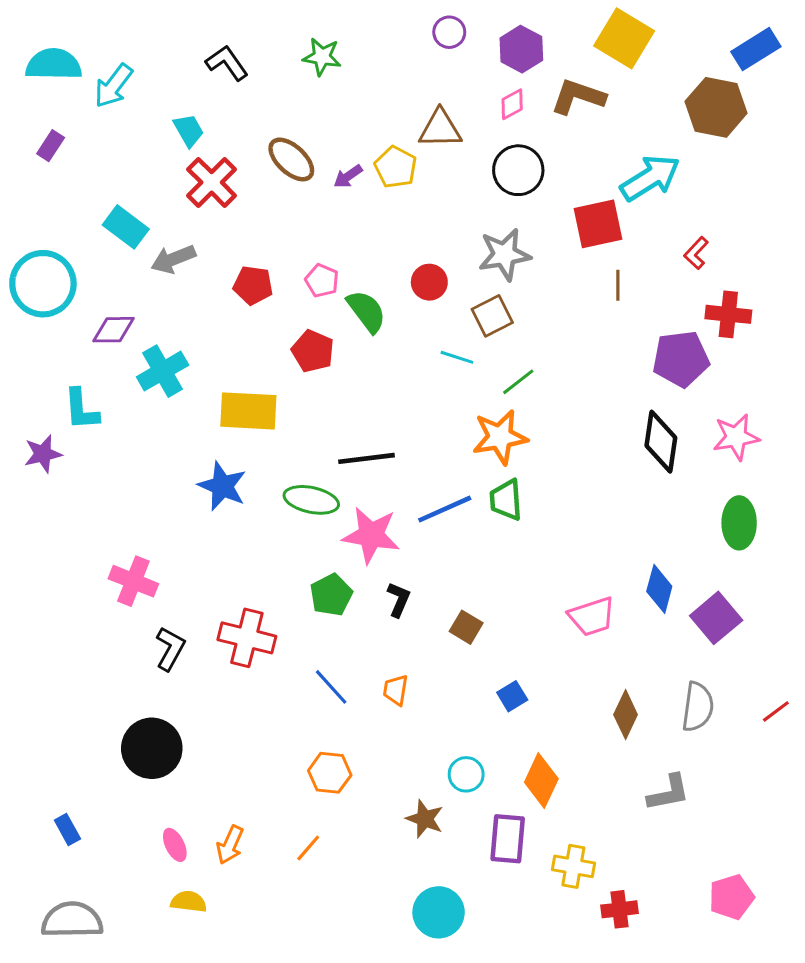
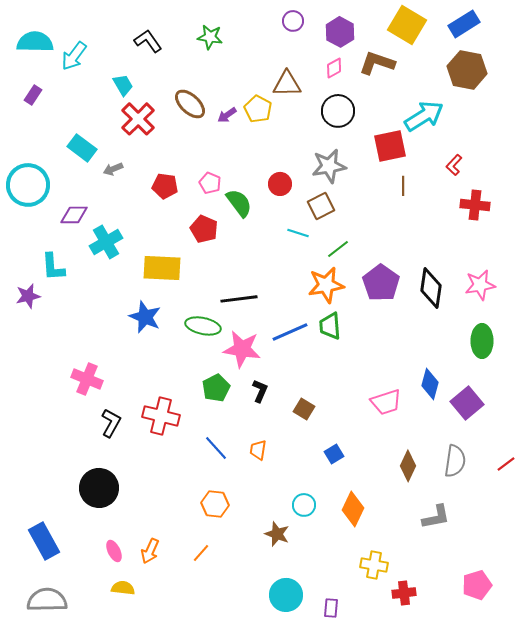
blue rectangle: (756, 49) -> (464, 24), moved
gray arrow: (173, 259) -> (113, 169), size x0.7
purple pentagon: (681, 359) -> (381, 283), moved, turned -30
blue rectangle: (67, 830) -> (44, 541), size x1.8
purple rectangle: (508, 839) -> (331, 608), moved, size x0.6

